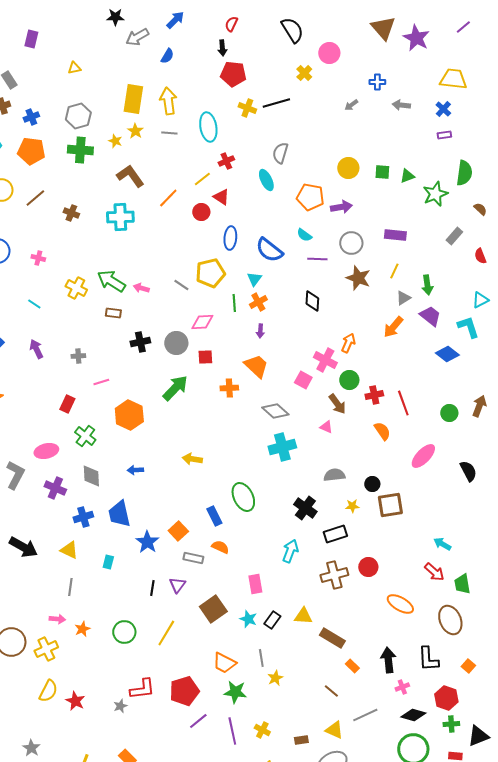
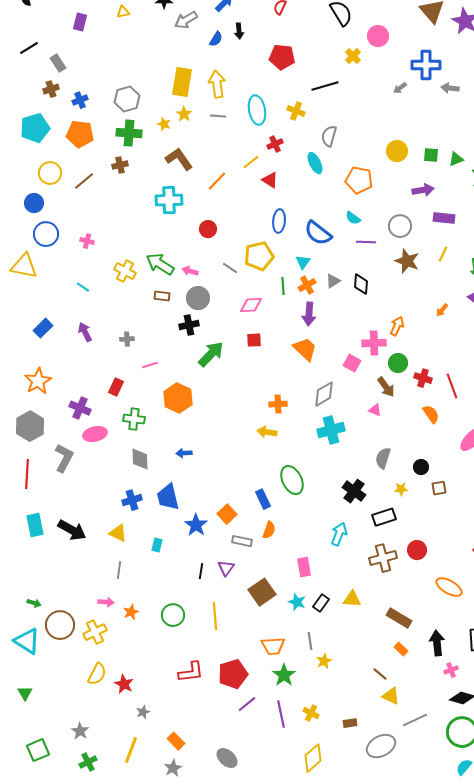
black arrow: (222, 48) -> (239, 31), moved
yellow triangle: (74, 68) -> (123, 12), moved
blue cross: (377, 82) -> (426, 65), size x1.8
yellow cross: (247, 108) -> (296, 111), moved
purple arrow: (341, 207) -> (423, 190), moved
red circle: (201, 212) -> (208, 229), moved
brown cross: (71, 213) -> (120, 165), moved, turned -35
gray triangle: (403, 298) -> (333, 281), moved
orange arrow: (393, 327) -> (442, 310), size x0.6
purple arrow: (260, 331) -> (309, 314), size x1.6
gray circle: (176, 343) -> (198, 298), moved
pink cross: (325, 360) -> (374, 343), turned -30
green arrow: (175, 388) -> (211, 354), moved
orange cross: (229, 388) -> (278, 404), moved
red cross: (374, 395) -> (423, 378), turned 30
gray diamond: (275, 411) -> (324, 394), turned -72
green cross: (85, 436) -> (134, 419), turned -30
yellow arrow: (192, 459) -> (267, 432), moved
gray semicircle: (334, 475) -> (383, 458), turned -65
purple cross: (55, 488) -> (80, 408), moved
brown square: (390, 505) -> (439, 488), size x0.6
orange semicircle: (220, 547) -> (269, 530), turned 84
yellow line: (166, 633) -> (215, 616), turned -36
brown rectangle: (332, 638) -> (399, 618), moved
orange trapezoid: (224, 663) -> (273, 646), turned -30
green star: (235, 692) -> (284, 675), turned 30
gray star: (120, 706) -> (143, 712), moved
gray line: (365, 715) -> (415, 720), moved
yellow triangle: (334, 730) -> (391, 696), moved

